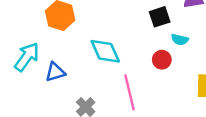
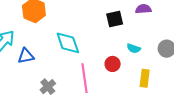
cyan semicircle: (180, 40) -> (134, 48), moved
red circle: (162, 60) -> (113, 64), moved

